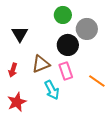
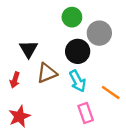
black triangle: (20, 34) -> (29, 49), moved
pink rectangle: (66, 71) -> (86, 113), moved
cyan arrow: (52, 90) -> (78, 81), moved

